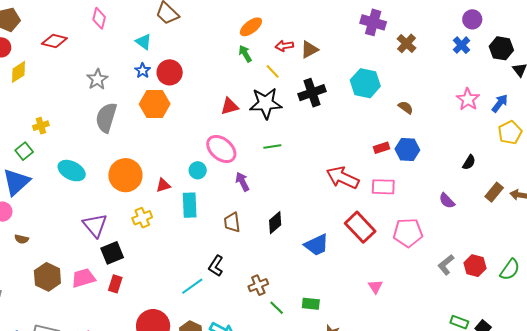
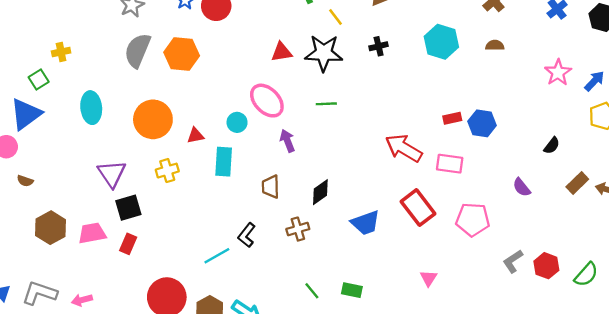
black cross: (312, 93) -> (379, 46), size x0.6
orange hexagon: (155, 104) -> (182, 54), moved
brown semicircle: (406, 107) -> (495, 45), moved, turned -42
cyan ellipse: (72, 171) -> (91, 108), turned 52
brown cross: (258, 285) -> (298, 229), moved

